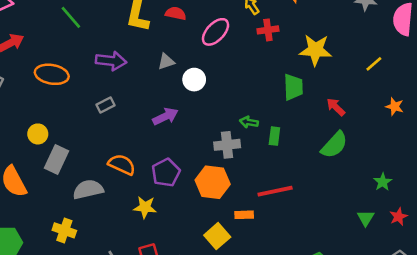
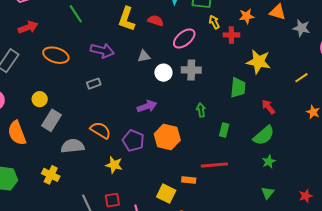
red cross: (268, 30) -> (231, 35), moved
purple arrow: (165, 116) -> (147, 106), moved
green arrow: (249, 122) -> (201, 110), turned 64
green rectangle: (274, 136) -> (224, 130), moved
gray cross: (227, 145) -> (191, 70), moved
purple pentagon: (166, 173) -> (133, 141), turned -30
orange hexagon: (213, 182) -> (167, 137), moved
green star: (383, 182) -> (269, 162), moved
green triangle: (366, 218) -> (268, 193), moved
yellow square: (217, 236) -> (166, 194), turned -30

